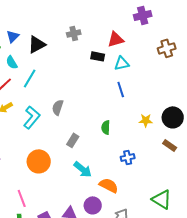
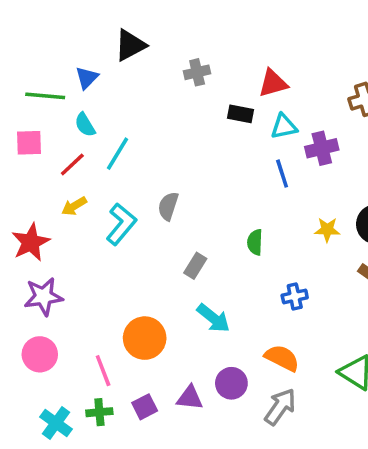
purple cross: (143, 15) -> (322, 148), moved
black triangle: (37, 44) -> (130, 45), moved
orange circle: (39, 161) -> (145, 338), moved
orange semicircle: (109, 185) -> (282, 358), moved

